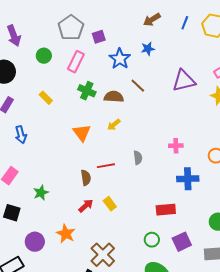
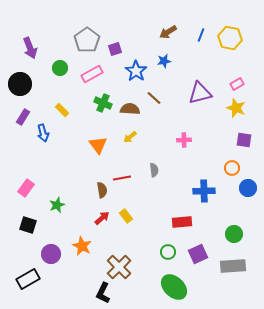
pink rectangle: (76, 62) -> (92, 74), turned 35
blue arrow: (21, 135) -> (43, 133), moved
pink cross: (176, 146) -> (184, 140), moved

